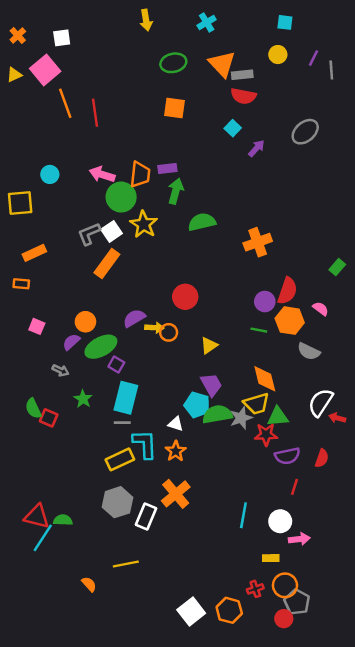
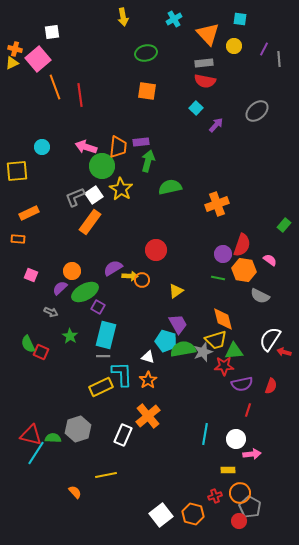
orange cross: (18, 36) -> (15, 49), moved, turned -32
orange triangle: (222, 64) -> (208, 34), moved
gray hexagon: (118, 502) -> (78, 429), moved

